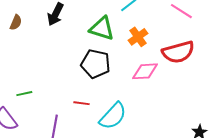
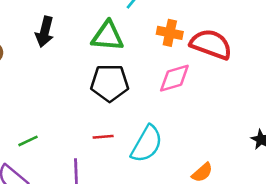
orange cross: (138, 37) -> (170, 33), moved, turned -30
red semicircle: (178, 52) -> (211, 44), turned -132

